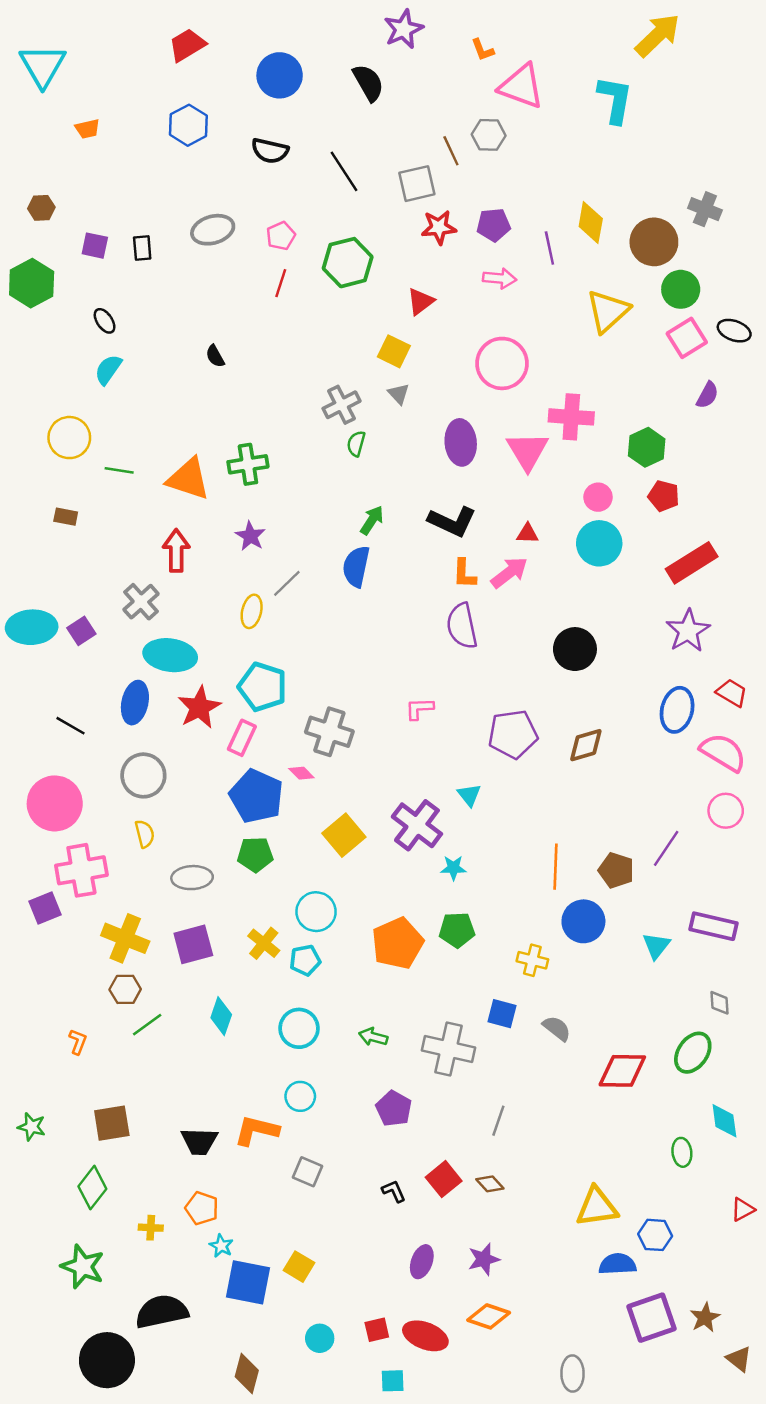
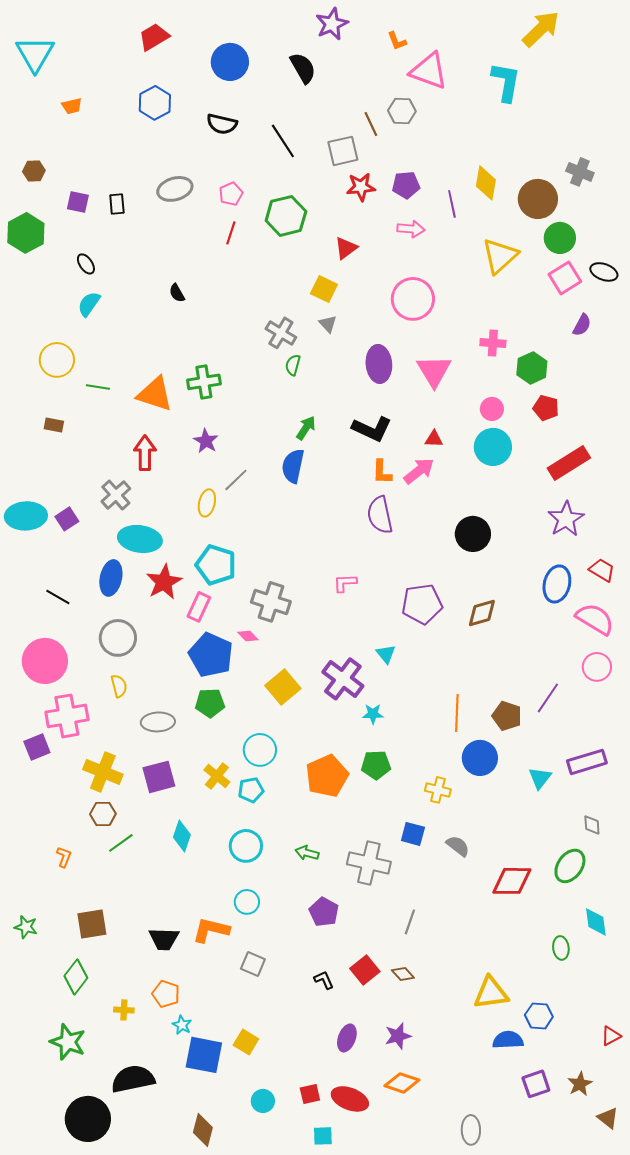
gray cross: (342, 405) -> (281, 333), turned -32
pink cross: (571, 417) -> (493, 343), moved, size x0.7
purple rectangle: (713, 926) -> (587, 762), turned -30
red triangle: (743, 1209) -> (611, 1036), moved
purple square: (652, 1318) -> (536, 1084), size x0.7

